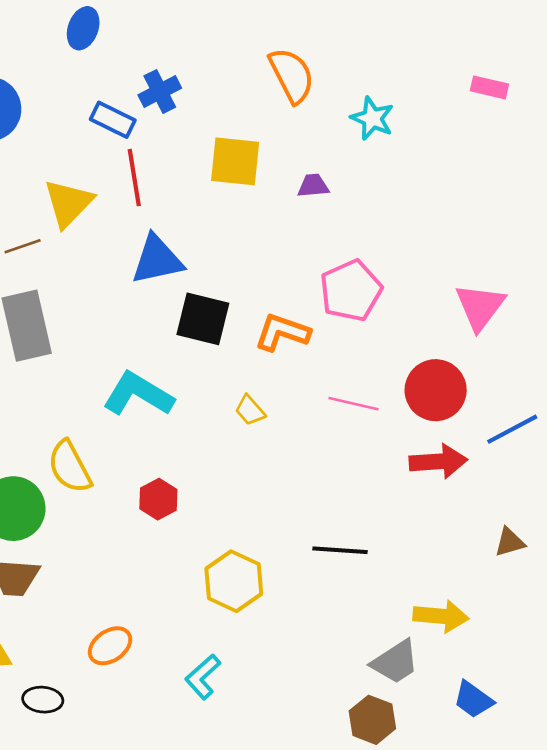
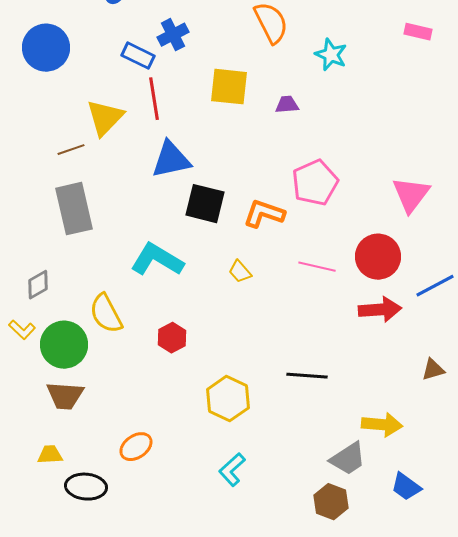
cyan L-shape: (203, 677) -> (232, 470), moved
black ellipse: (43, 700) -> (86, 487), size x1.4

